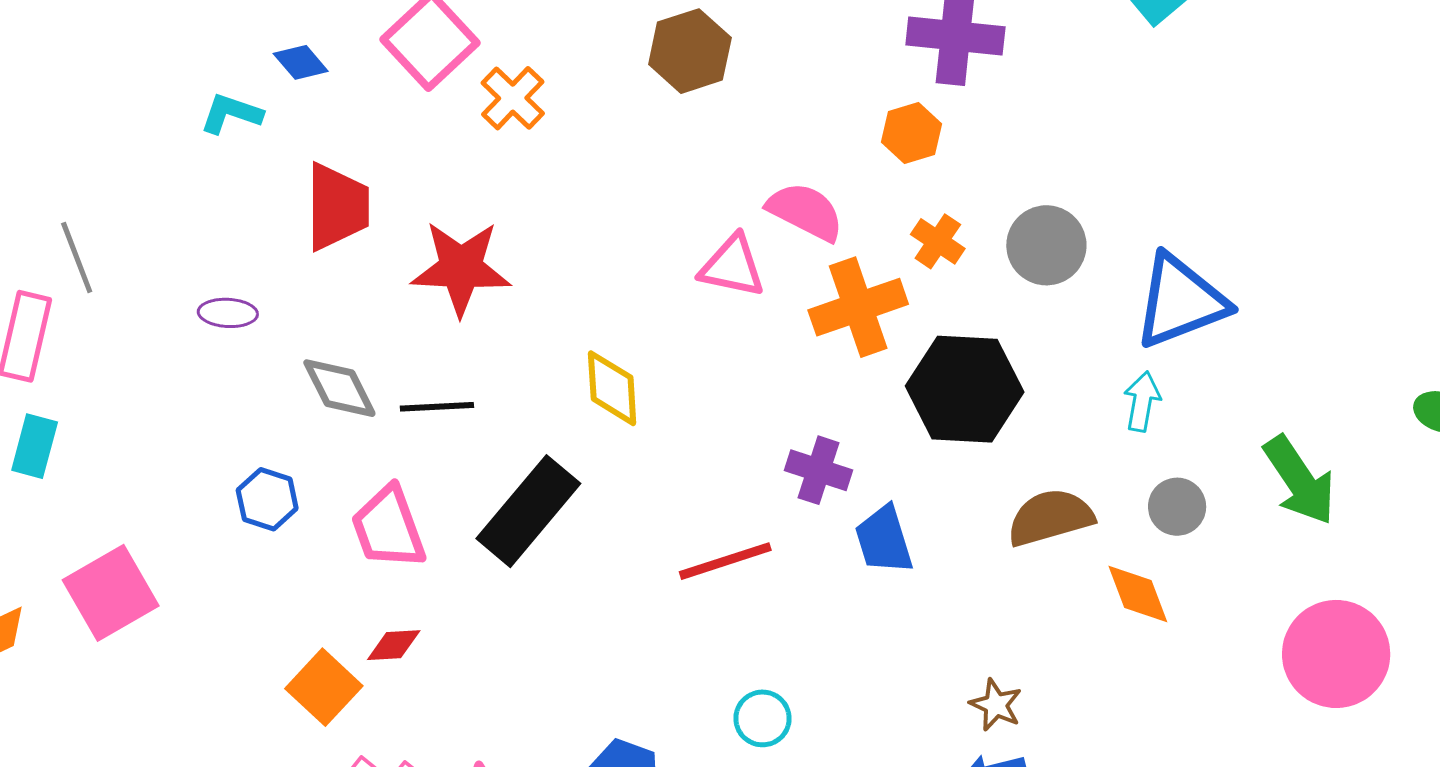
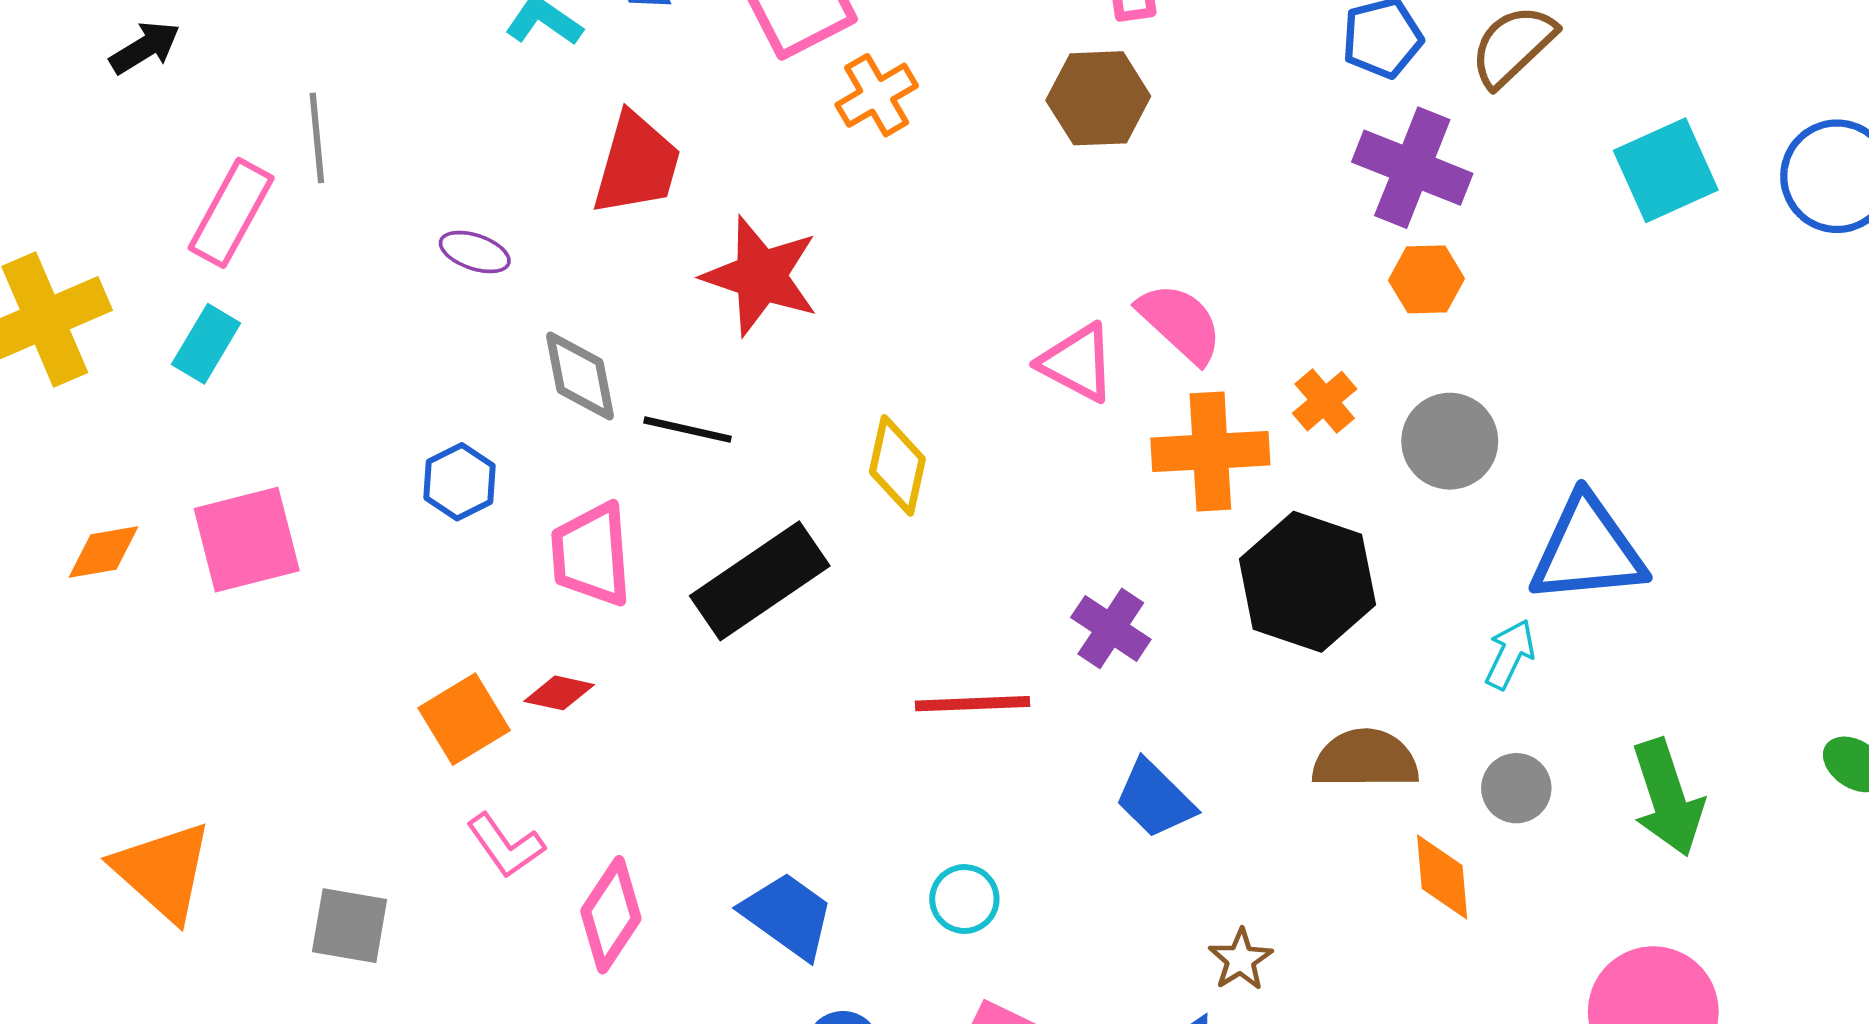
orange hexagon: (911, 133) -> (1426, 279), moved
blue trapezoid: (884, 540) -> (1155, 799), moved, turned -44

